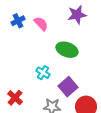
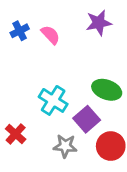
green ellipse: (67, 50) -> (107, 90), moved
cyan cross: (43, 73) -> (53, 100), size x1.5

